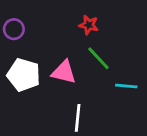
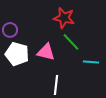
red star: (89, 25) -> (64, 18), size x1.5
purple circle: (14, 29) -> (10, 30), moved

